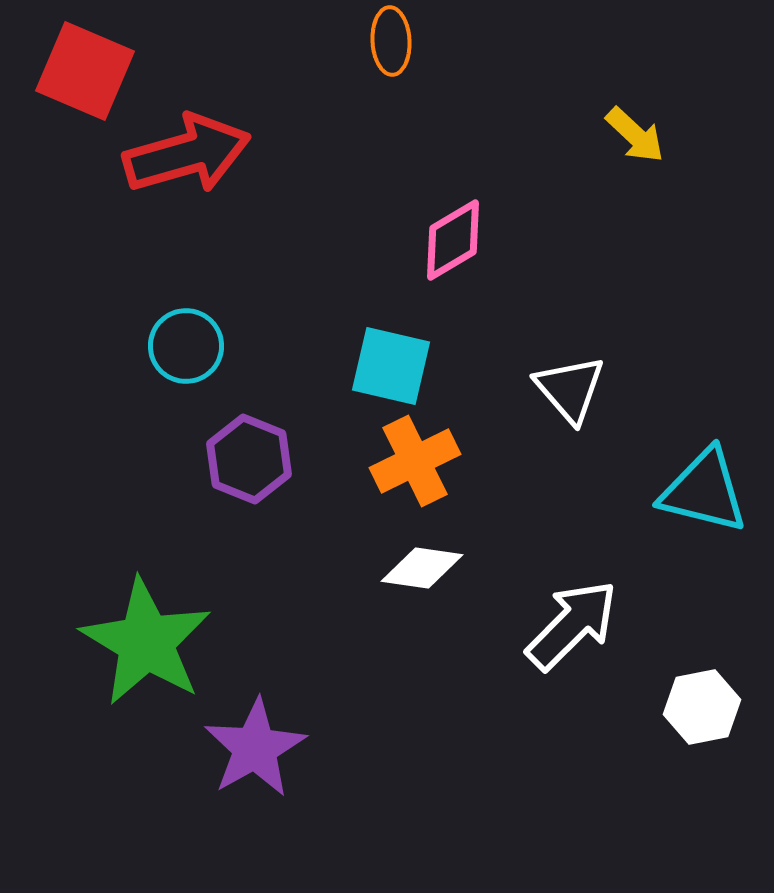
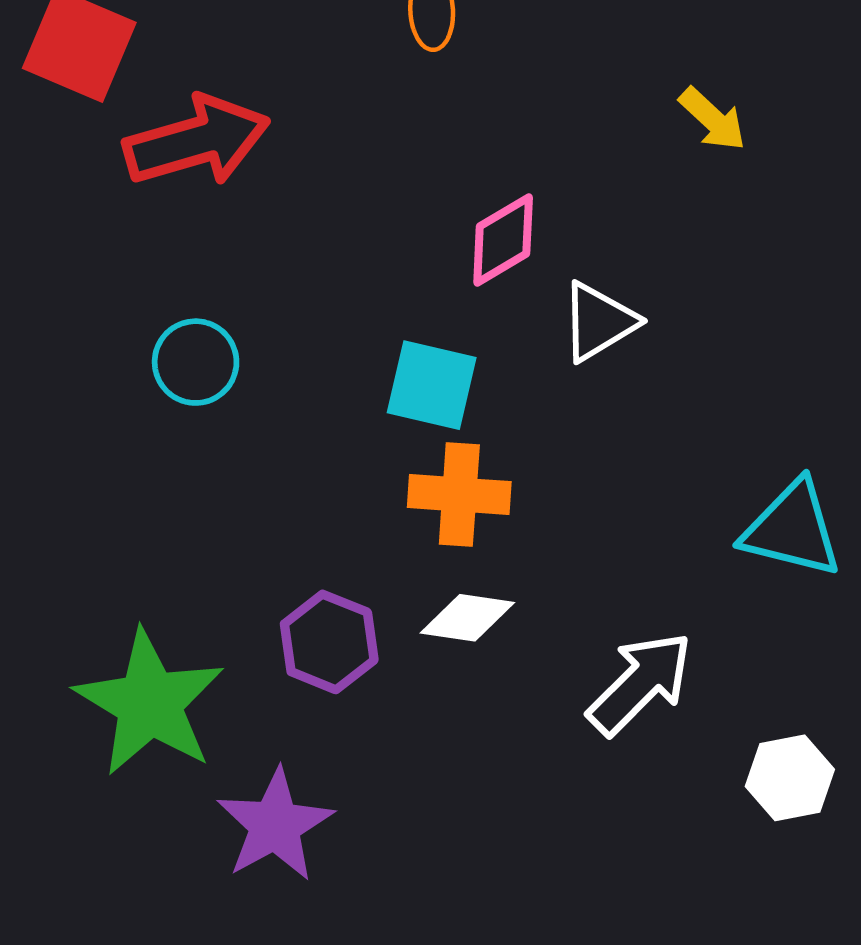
white triangle: (570, 389) -> (599, 322), moved, turned 40
purple hexagon: (249, 459) -> (329, 642), moved
orange cross: (415, 461) -> (459, 495), turned 30

